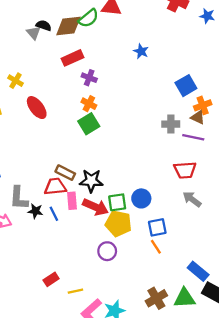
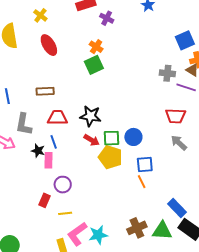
purple cross: (89, 78) -> (107, 18), moved
yellow cross: (15, 81) -> (40, 15), moved
brown rectangle: (65, 173) -> (45, 91), moved, turned -36
pink rectangle: (72, 201) -> (49, 160), moved
red arrow: (95, 207) -> (92, 140), size x0.7
black star: (35, 211) -> (38, 151), moved
purple circle: (107, 251) -> (63, 185), moved
red rectangle: (51, 279) -> (44, 200), turned -40

